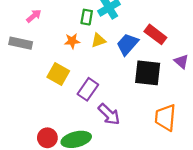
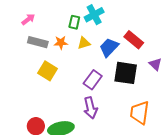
gray rectangle: (21, 43) -> (38, 42), moved
purple rectangle: (88, 89) -> (93, 80), moved
purple arrow: (109, 114) -> (90, 108), turned 30

